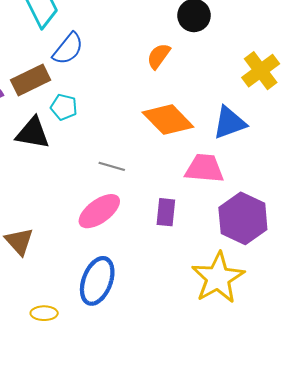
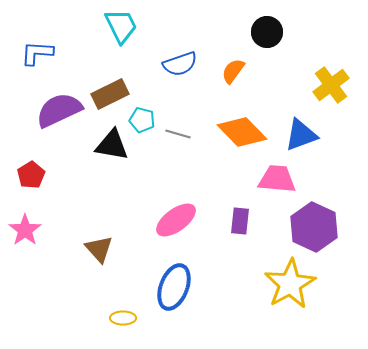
blue semicircle: (68, 49) -> (180, 64), moved, turned 32
gray line: (112, 166) -> (178, 134), moved

